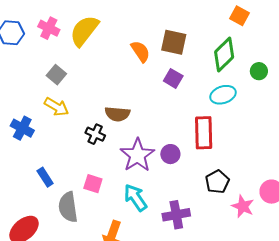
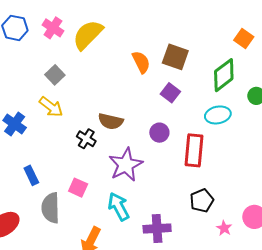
purple circle: (170, 154) -> (159, 133), moved
pink star: (243, 206) -> (224, 228), size x0.7

